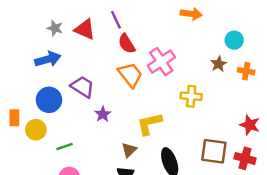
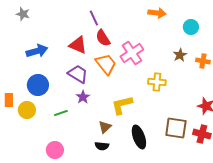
gray star: (55, 28) -> (23, 14), moved
red triangle: (85, 29) -> (78, 45), moved
cyan circle: (234, 40) -> (191, 27), moved
purple trapezoid: (82, 87) -> (78, 74), moved
green line: (65, 146) -> (61, 113), moved

